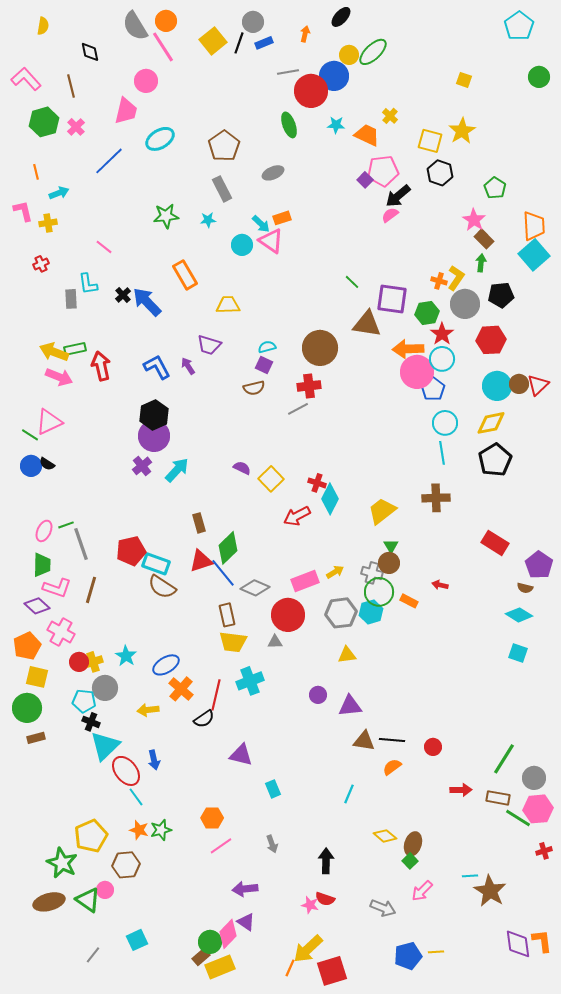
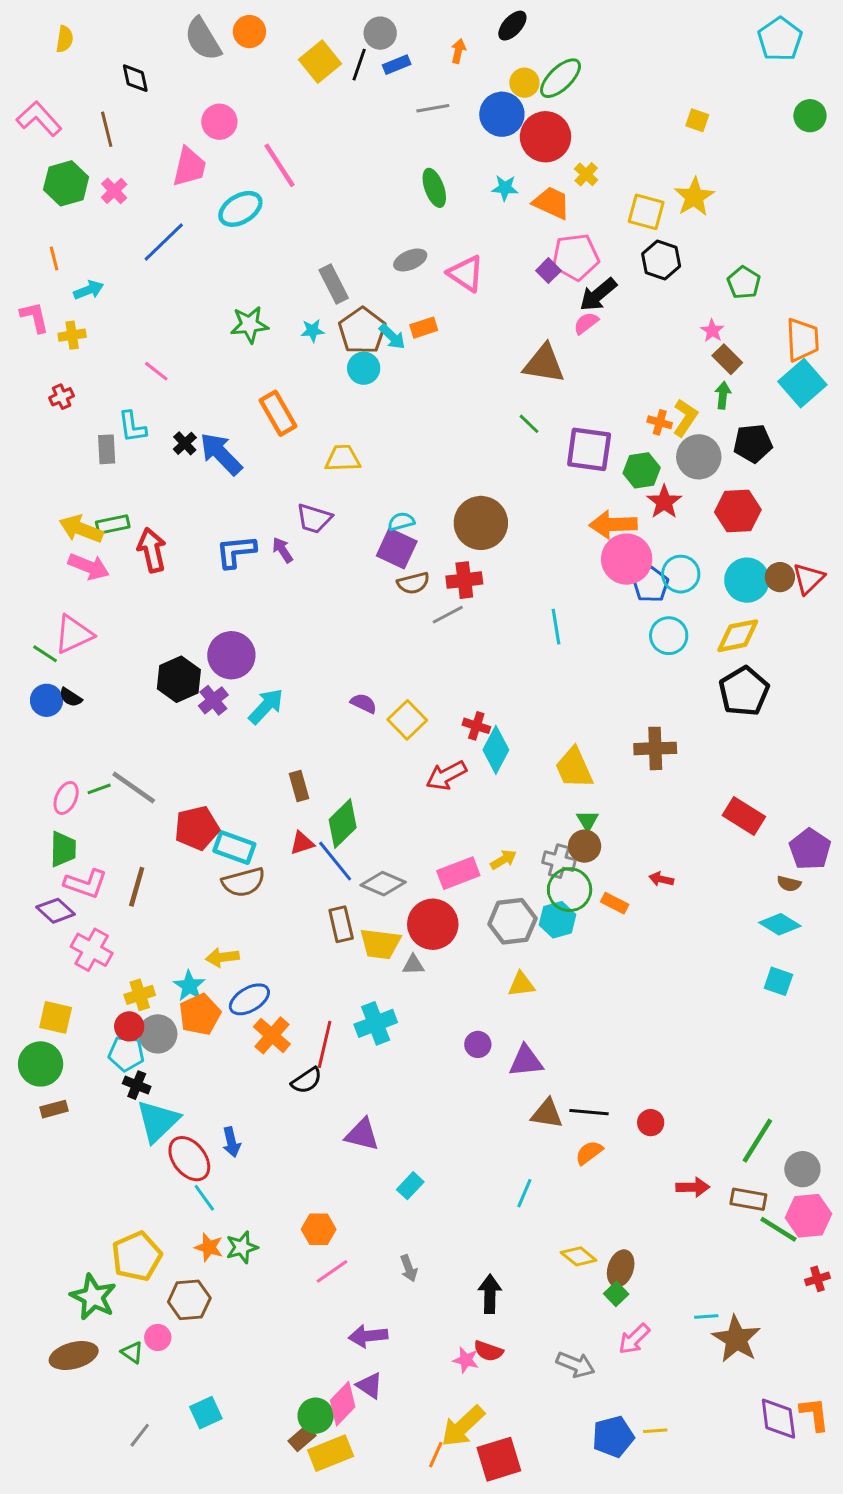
pink line: (163, 47) -> (279, 165), moved
red circle: (311, 91) -> (545, 137), moved
brown pentagon: (224, 146) -> (362, 331), moved
pink star: (474, 220) -> (712, 331), size x0.7
pink triangle: (271, 241) -> (466, 274), moved
brown triangle: (367, 324) -> (544, 364), moved
cyan circle: (442, 359) -> (681, 574), moved
purple square: (264, 365) -> (397, 549), size x1.5
blue L-shape: (157, 367) -> (236, 552), turned -68
brown semicircle: (254, 388) -> (413, 583), moved
black hexagon: (154, 415) -> (179, 679), moved
cyan line: (442, 453) -> (556, 627), moved
yellow trapezoid: (382, 511) -> (574, 768), turned -76
gray line: (81, 544) -> (134, 787), moved, turned -36
red triangle: (201, 561) -> (302, 843), size x0.7
brown semicircle: (162, 587) -> (243, 882), turned -48
yellow trapezoid: (233, 642) -> (380, 944), moved
orange pentagon: (27, 646) -> (200, 1014), moved
red circle: (79, 662) -> (129, 1026), moved
yellow arrow: (148, 710) -> (222, 957), moved
cyan rectangle: (273, 789) -> (410, 1186), turned 66
green triangle: (88, 900) -> (132, 1353), size x0.6

